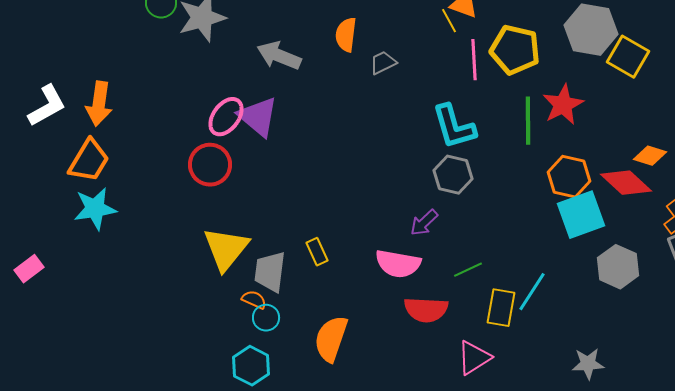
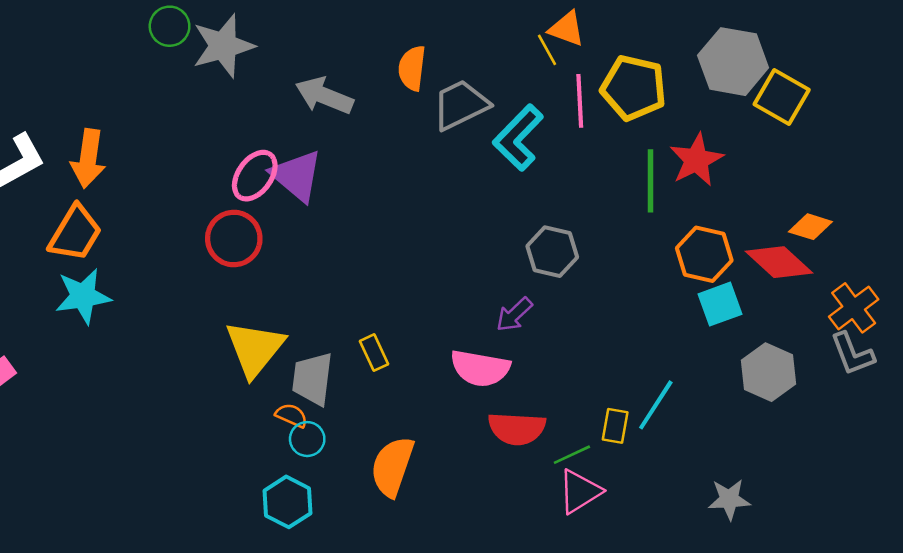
gray trapezoid: (383, 63) -> (461, 105), size x1.6
cyan L-shape: (454, 127) -> (518, 138), moved, turned 60
cyan square: (581, 215) -> (720, 304), size x0.7
green line: (468, 270) -> (572, 455), moved
yellow rectangle: (501, 308) -> (615, 426), size x0.7

